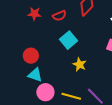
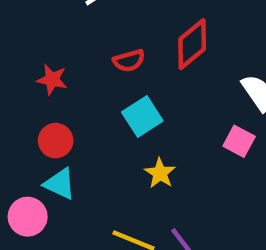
red star: (34, 14) -> (52, 80), moved
pink circle: (45, 92) -> (28, 217), moved

